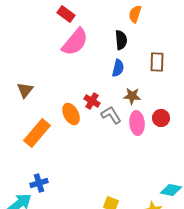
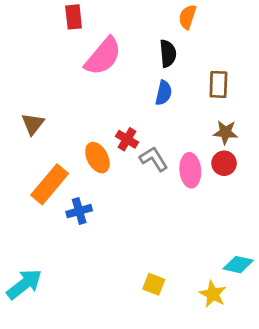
red rectangle: (66, 14) -> (74, 17), moved, turned 48
brown star: (132, 96) -> (225, 132), moved
blue cross: (39, 183) -> (79, 211), moved

